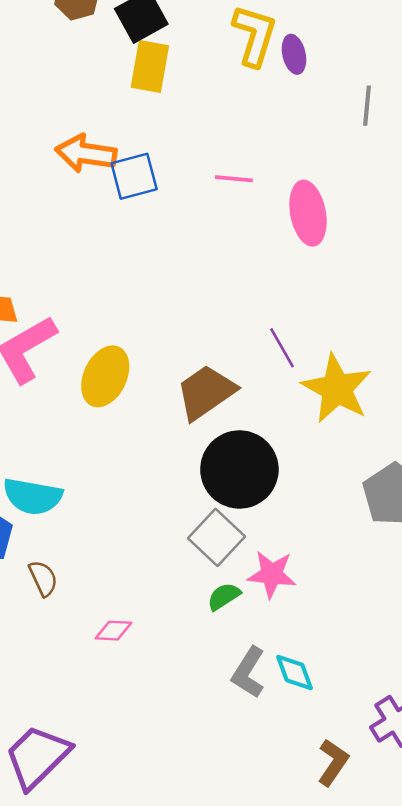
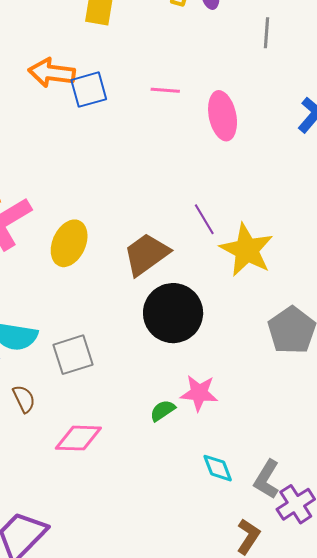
gray square: (216, 537) -> (73, 355), moved, turned 30
pink diamond: (113, 631) -> (78, 438), size x1.6
gray L-shape: (248, 672) -> (267, 479), moved

